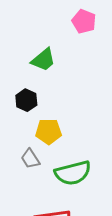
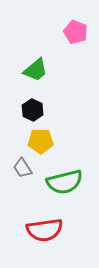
black hexagon: (26, 100) -> (33, 110), moved

